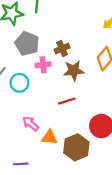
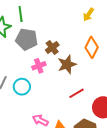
gray pentagon: (27, 44) -> (27, 39), moved
red line: (67, 101) -> (77, 93), moved

